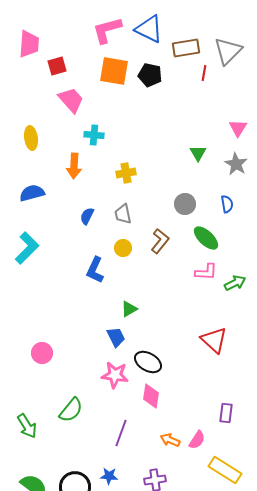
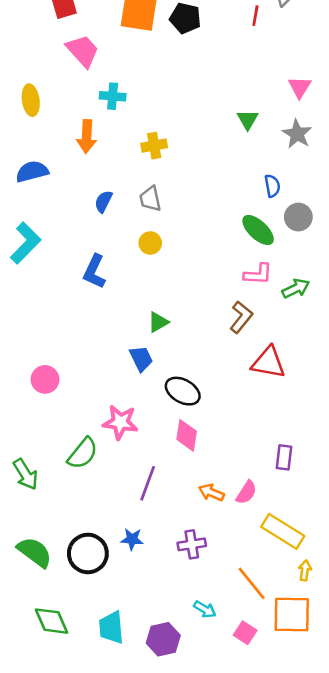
gray circle: (185, 204) -> (298, 217), moved
blue semicircle: (227, 204) -> (272, 186), moved
brown L-shape: (160, 241) -> (241, 317), moved
blue L-shape: (95, 270) -> (94, 272), moved
red triangle: (214, 340) -> (268, 363), turned -32
pink star: (115, 375) -> (120, 422), moved

